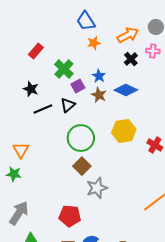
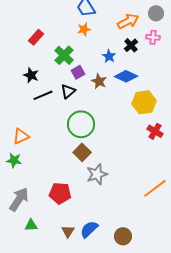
orange star: (94, 43) -> (84, 29), moved
blue star: (99, 76) -> (109, 56), moved
yellow hexagon: (124, 131) -> (144, 102), moved
orange triangle: (21, 150) -> (21, 136), turned 36
red pentagon: (70, 216) -> (60, 193), moved

